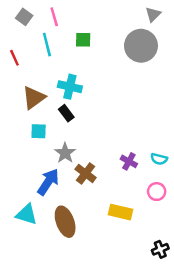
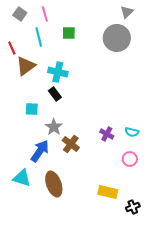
brown triangle: (34, 98) -> (26, 66), moved
yellow rectangle: (120, 212) -> (108, 192), moved

